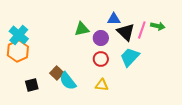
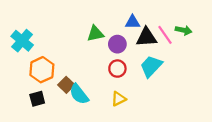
pink line: (142, 30) -> (165, 35), turned -54
black triangle: (126, 32) -> (146, 37), turned -48
orange hexagon: (18, 51) -> (42, 70), moved
yellow triangle: (102, 85) -> (119, 99), turned -32

